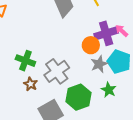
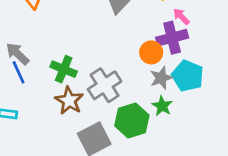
pink arrow: (122, 31) -> (181, 16), moved
brown star: (31, 84) -> (69, 101), size x1.5
green star: (109, 90) -> (162, 106), moved

